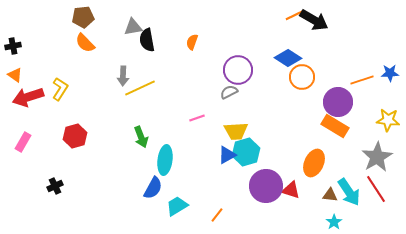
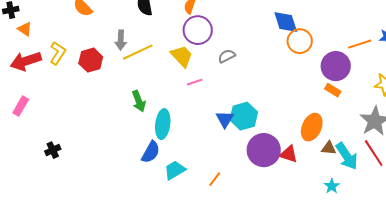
blue diamond: (288, 58) -> (286, 22), turned 40
purple circle: (238, 70) -> (198, 30), moved
orange triangle: (15, 75) -> (25, 29), moved
orange rectangle: (335, 126) -> (333, 90), size x0.6
yellow trapezoid: (236, 131) -> (182, 56), moved, turned -130
red hexagon: (75, 136) -> (91, 60), moved
blue triangle: (227, 155) -> (225, 119), turned -30
brown triangle: (330, 195) -> (329, 148), moved

